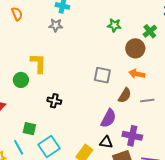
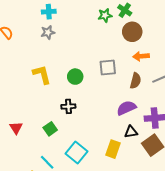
green cross: (150, 31) -> (125, 10), moved
green circle: (21, 80) -> (75, 77), moved
purple semicircle: (108, 118) -> (126, 108), turned -126
green square: (29, 129) -> (50, 129), moved, turned -32

